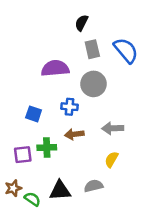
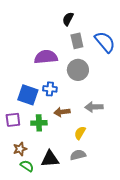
blue cross: (70, 107) -> (50, 89), moved
blue square: (34, 114) -> (28, 95), size x1.5
purple square: (23, 155) -> (13, 120), moved
yellow semicircle: (111, 159) -> (80, 133), moved
brown star: (13, 188) -> (20, 149), moved

